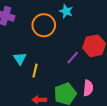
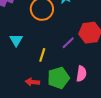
yellow line: (35, 71) -> (42, 55), moved

